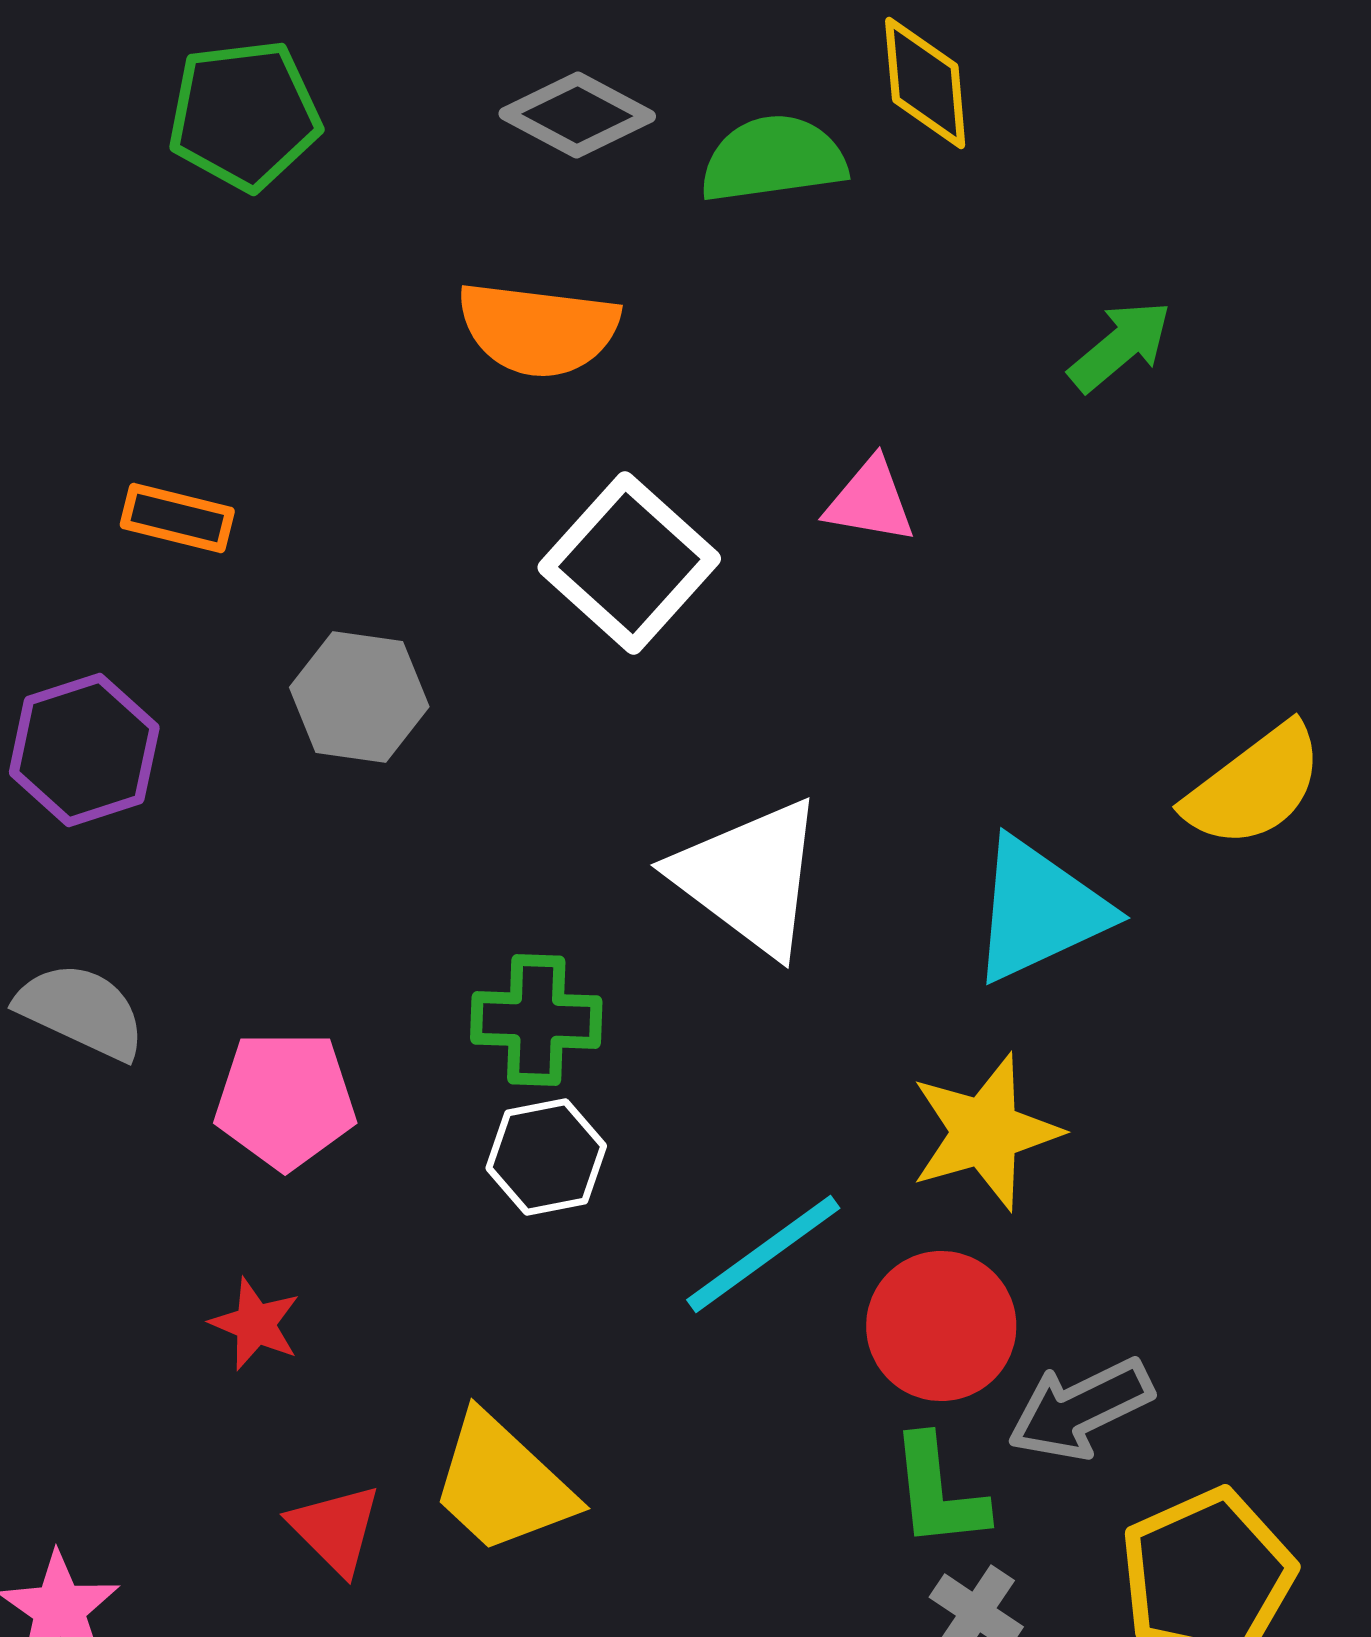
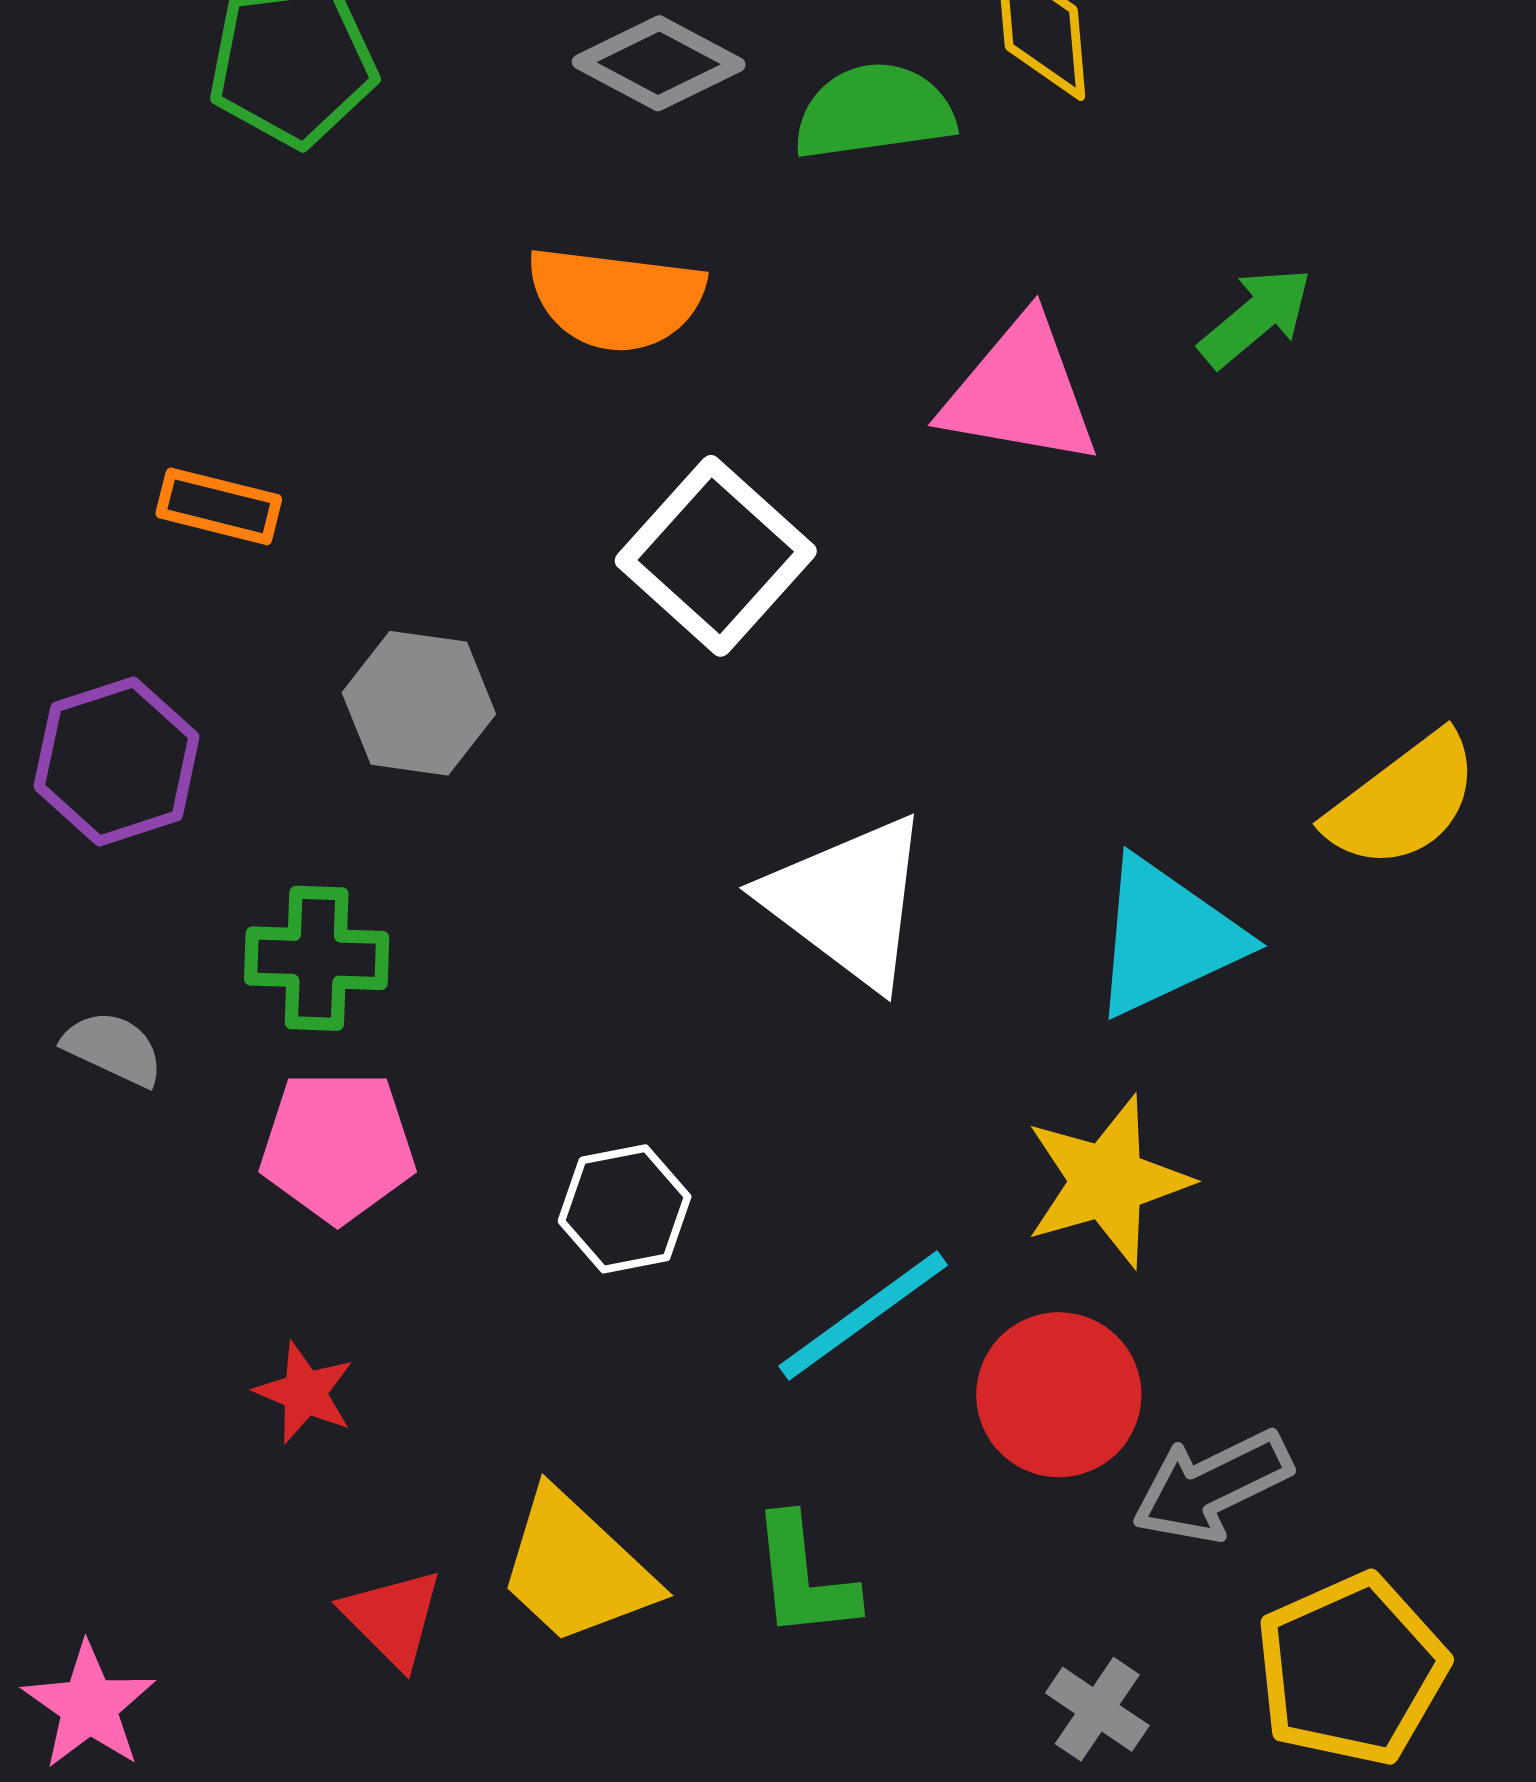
pink triangle: (870, 501) -> (1020, 392), moved, size x1.6
gray semicircle: (81, 1011) -> (113, 1048), size x0.7
green cross: (536, 1020) -> (317, 958), moved
green L-shape: (938, 1492) -> (804, 1577), moved

